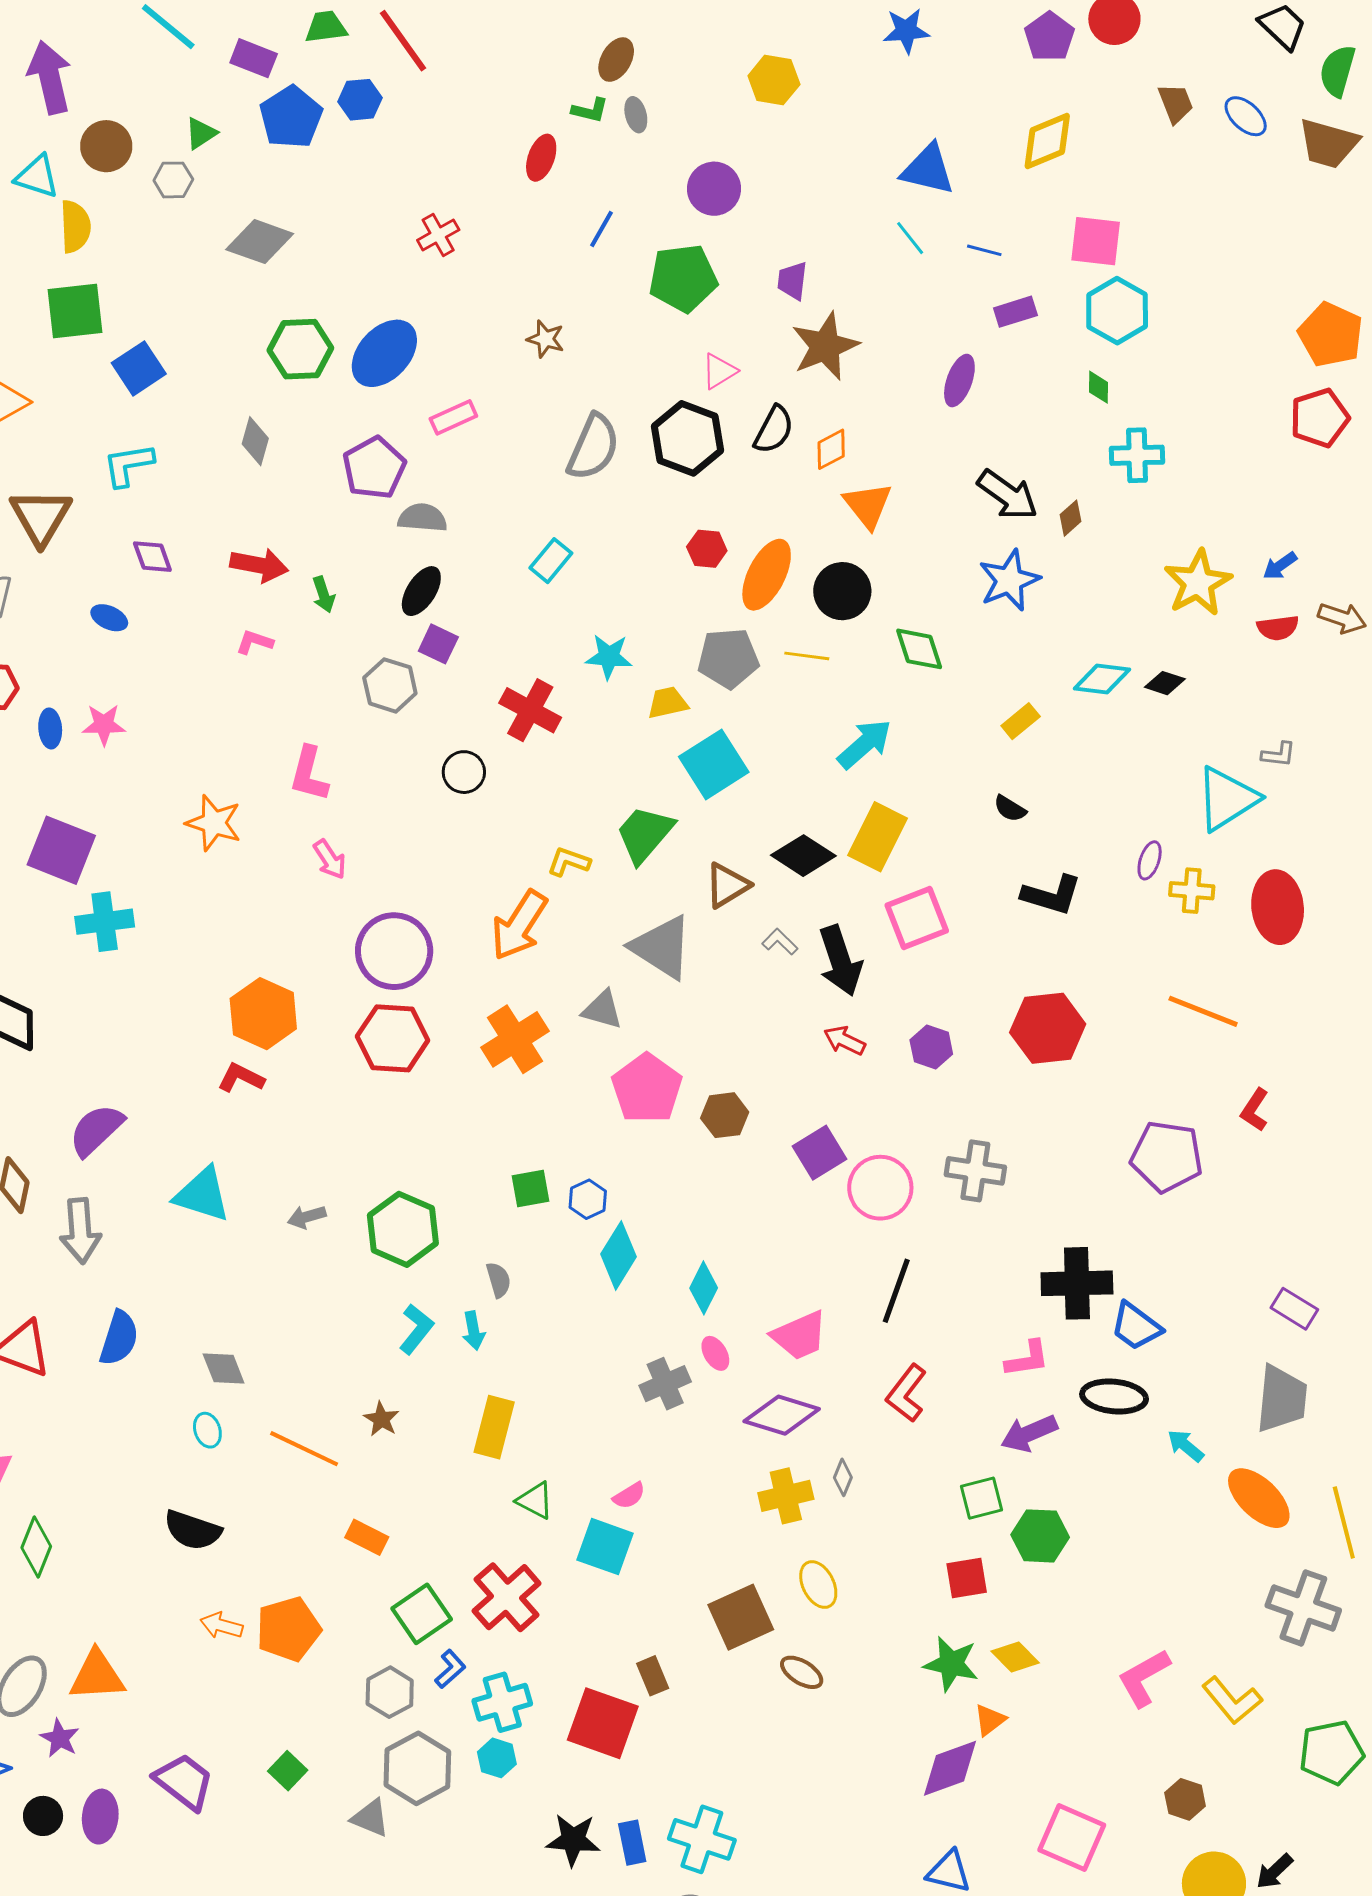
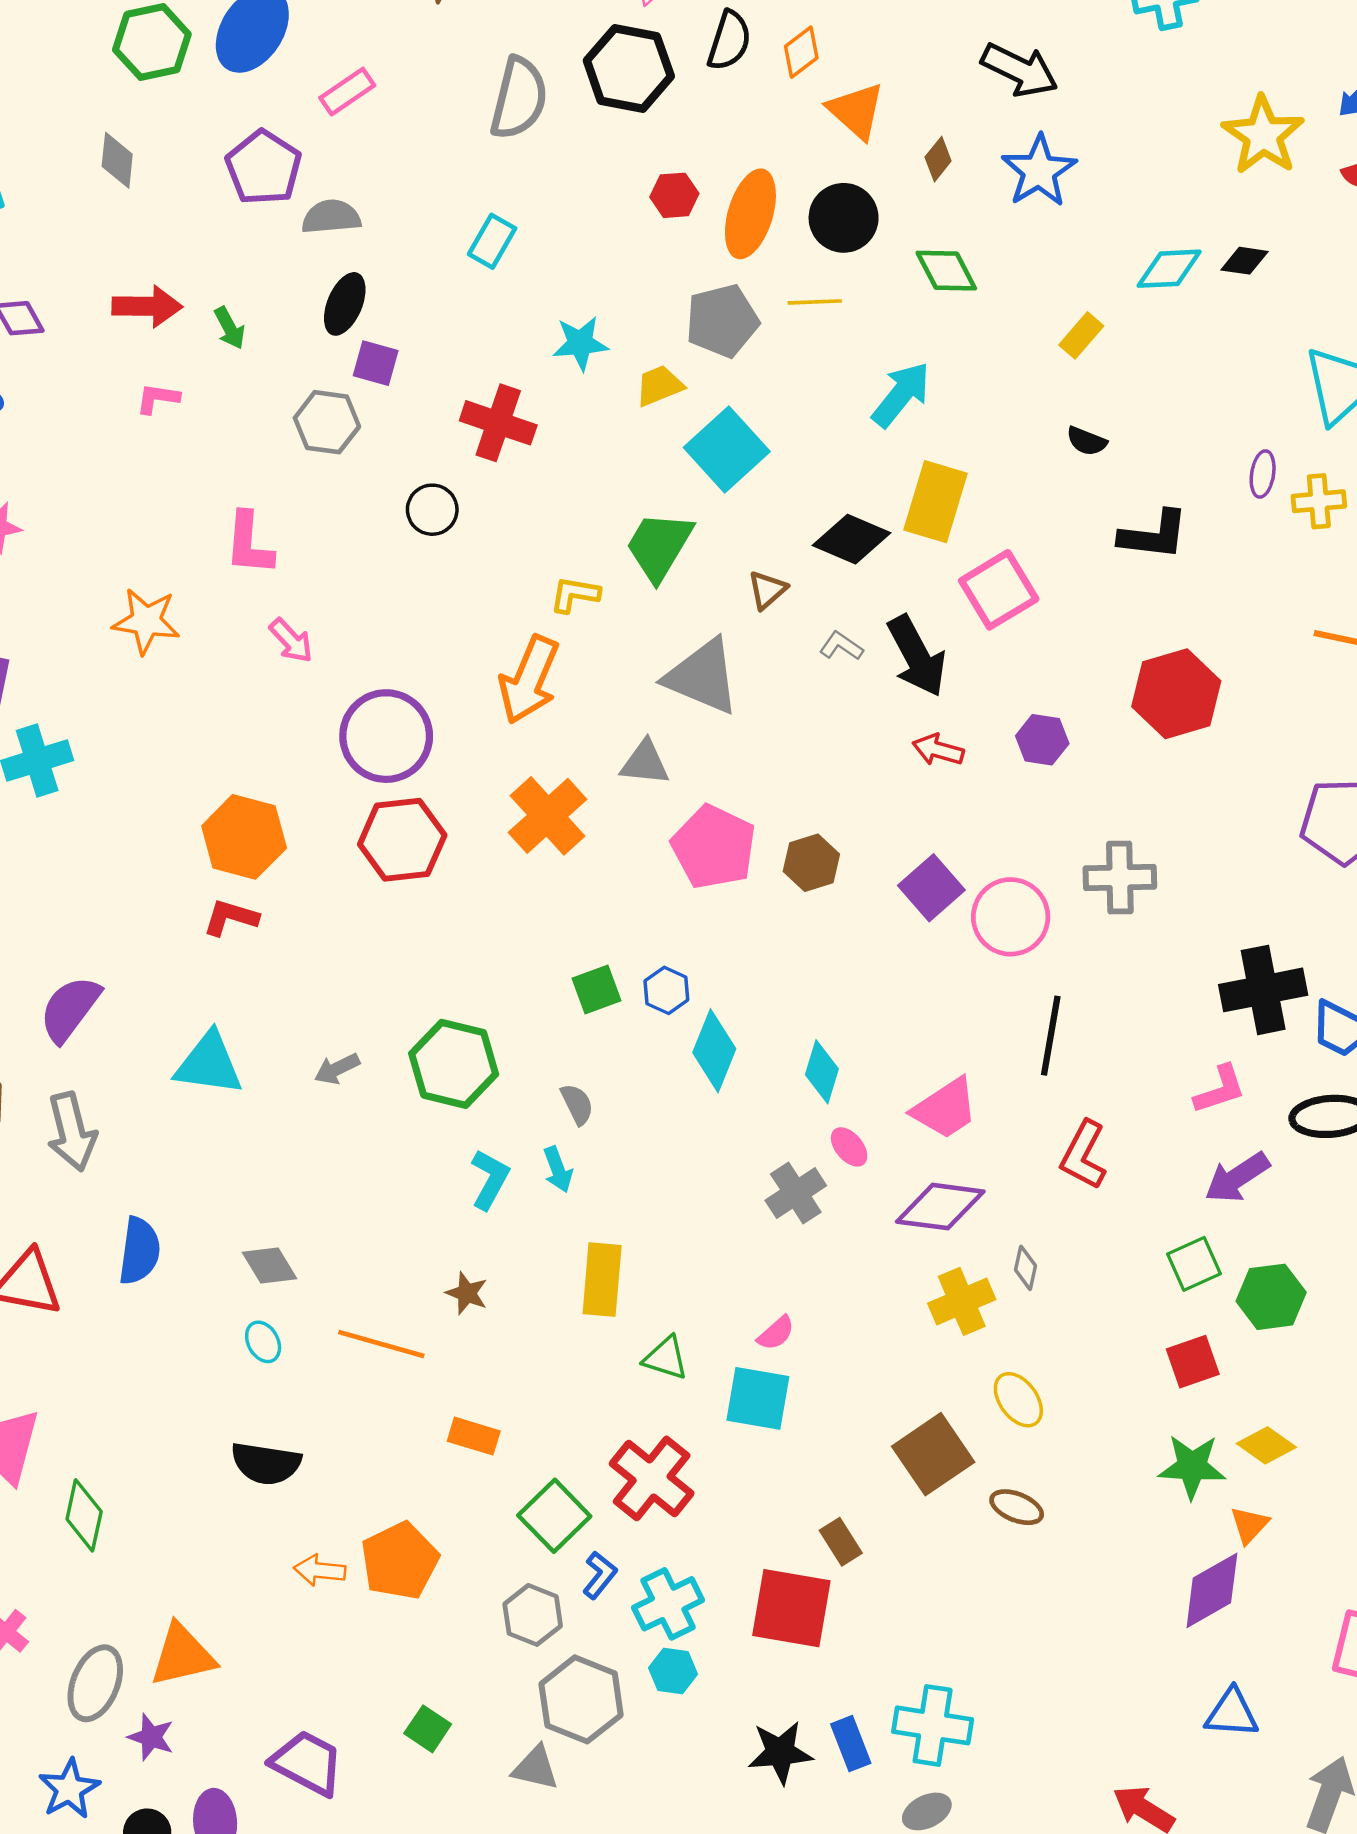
brown diamond: (1071, 518) -> (938, 159), moved
brown triangle: (727, 885) -> (767, 590), size x0.7

